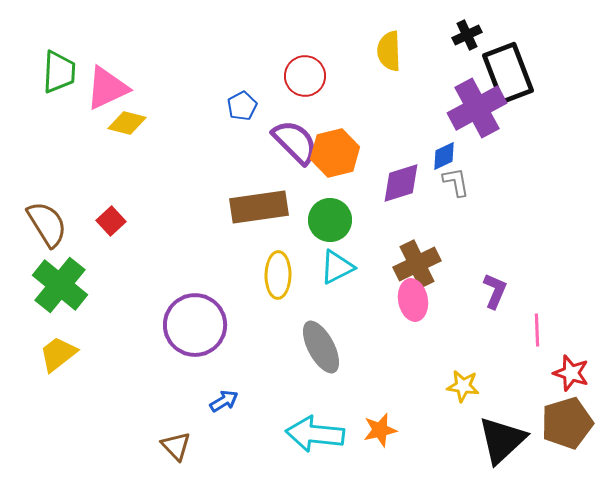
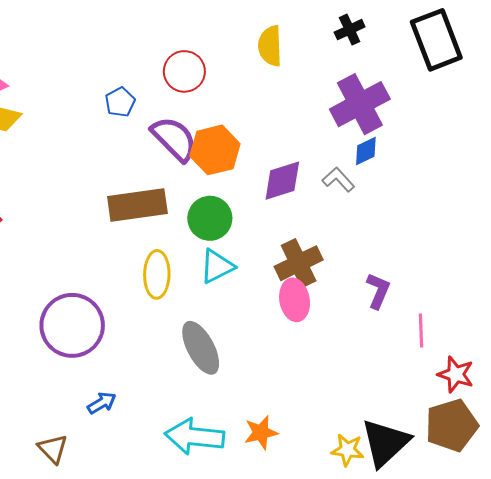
black rectangle: (508, 73) -> (436, 40), moved
blue diamond: (444, 156) -> (366, 151), moved
gray L-shape: (456, 182) -> (338, 180), turned -32
yellow star: (463, 386) -> (348, 450), moved

